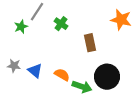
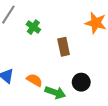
black circle: (107, 77) -> (81, 82), size x0.7

